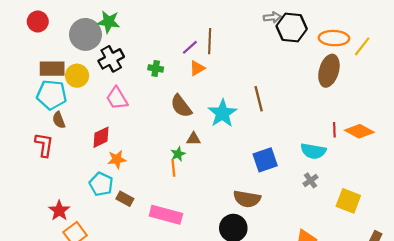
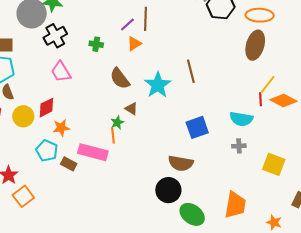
yellow line: (362, 46) -> (268, 84), moved
yellow circle: (77, 76) -> (23, 116), moved
brown triangle: (194, 139) -> (131, 109), turned 32
gray cross: (311, 180) -> (239, 146), turned 32
pink rectangle: (166, 215) -> (93, 152), moved

